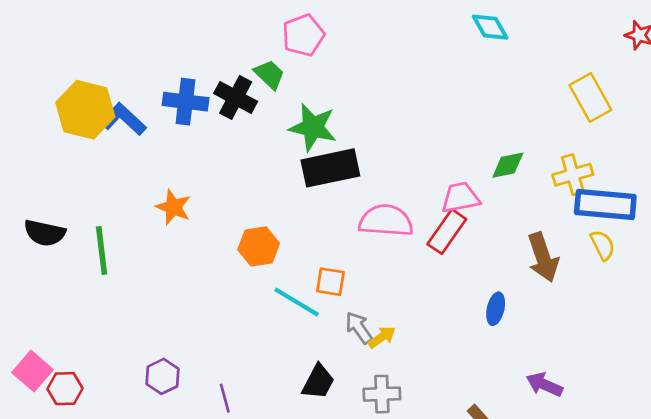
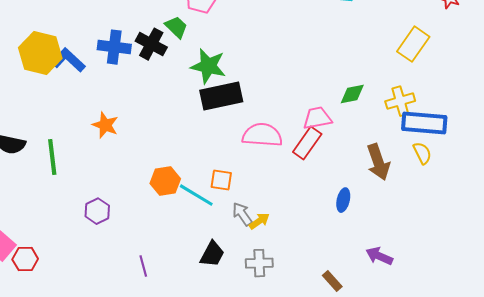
yellow rectangle: (590, 97) -> (413, 44), turned 64
orange hexagon: (259, 246) -> (165, 181), moved
purple hexagon: (162, 376) -> (97, 211), moved

